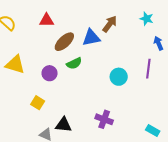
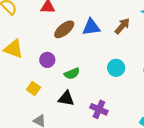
brown arrow: (110, 24) -> (122, 26), moved
green semicircle: (74, 63) -> (72, 74), moved
black triangle: (63, 125) -> (66, 98), moved

